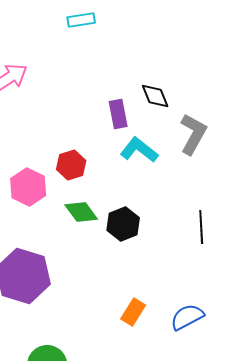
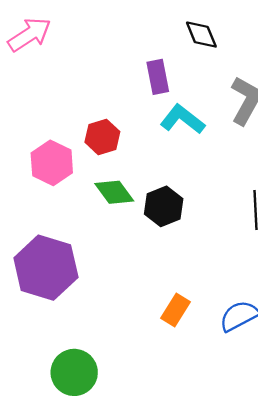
black diamond: (155, 96) -> (201, 35), moved

